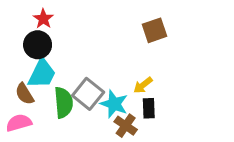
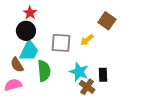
brown square: (155, 30) -> (107, 21), turned -36
yellow arrow: (143, 85) -> (87, 40), moved
gray square: (88, 94) -> (61, 43), moved, turned -35

